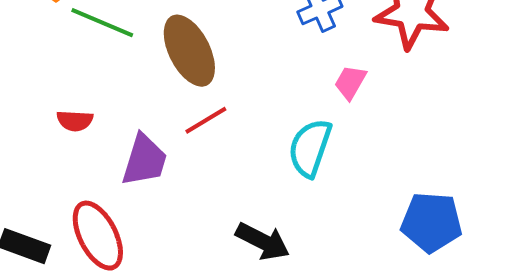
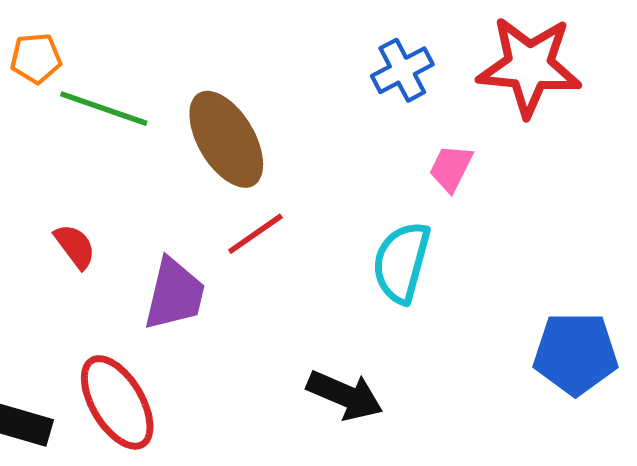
red semicircle: (75, 121) -> (75, 246), turned -126

